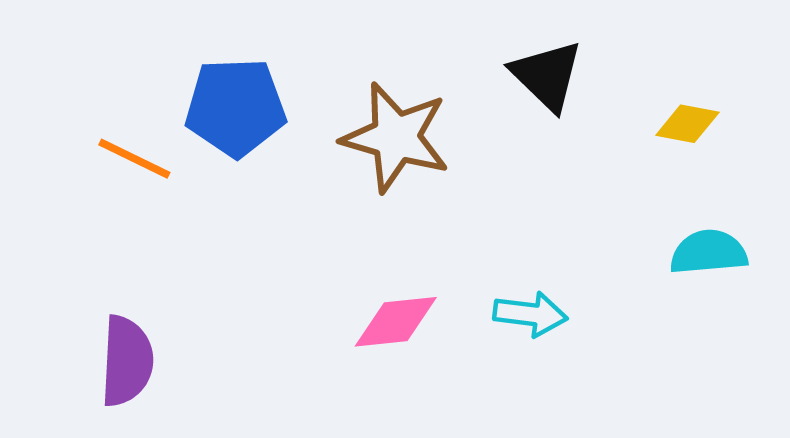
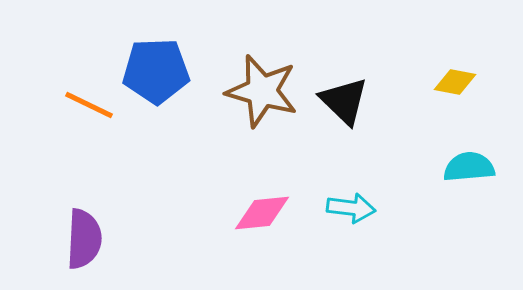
black triangle: (547, 75) -> (344, 101), moved

